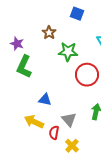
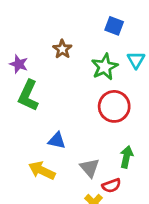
blue square: (77, 14) -> (114, 26), moved
green star: (68, 52) -> (105, 67), moved, turned -30
red semicircle: (54, 133) -> (111, 186), moved, turned -120

